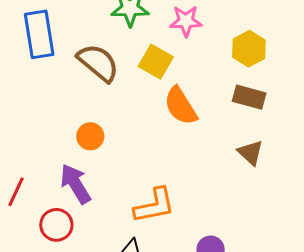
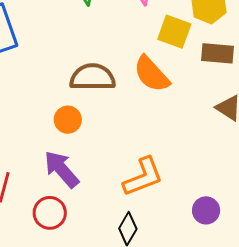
yellow square: (156, 62) -> (174, 32), moved
brown semicircle: (98, 63) -> (93, 77), moved, turned -30

